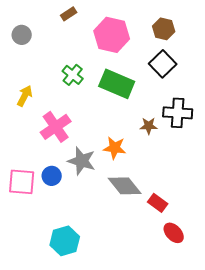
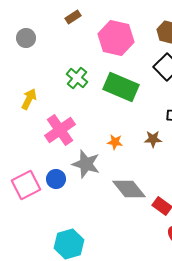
brown star: (149, 126) -> (153, 139), moved
orange star: (115, 148) -> (115, 142), moved, size x0.7
pink square: (22, 182) -> (26, 185), turned -32

